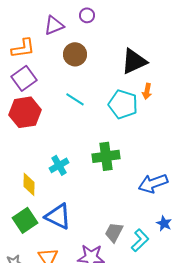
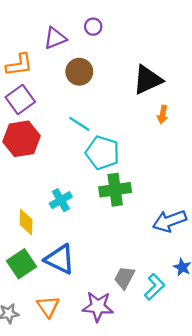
cyan pentagon: (123, 104) -> (102, 153), moved

